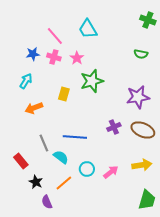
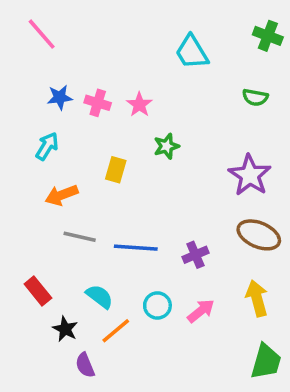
cyan trapezoid: (88, 29) -> (192, 52), moved
pink line: (55, 36) -> (42, 34), moved
green star: (92, 81) -> (166, 146), size x0.6
purple star: (138, 97) -> (250, 175), turned -30
purple cross: (114, 127) -> (195, 255), moved
gray line: (44, 143) -> (80, 237), moved, turned -54
cyan semicircle: (61, 157) -> (100, 296), moved
yellow arrow: (142, 165) -> (257, 298), turned -96

